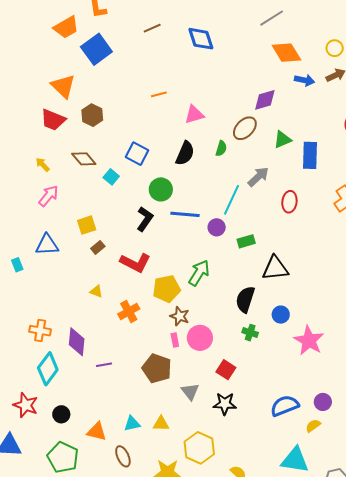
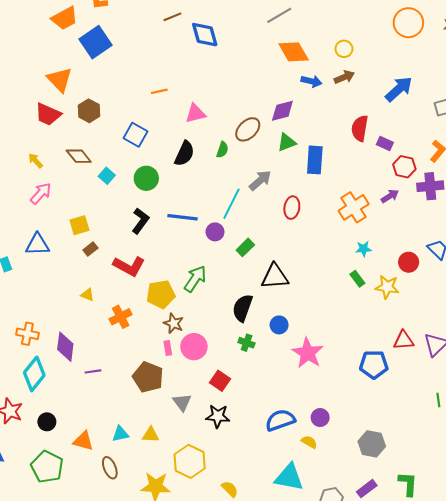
brown line: (152, 28) -> (172, 17), moved
purple diamond: (265, 100) -> (282, 111), moved
blue square: (137, 154) -> (136, 135), moved
green circle: (161, 189) -> (146, 178), moved
green rectangle: (246, 241) -> (245, 247), turned -30
yellow semicircle: (313, 426) -> (309, 442), turned 63

